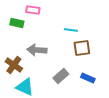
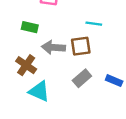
green rectangle: (17, 23) -> (30, 27), moved
brown square: (82, 48) -> (81, 46), moved

